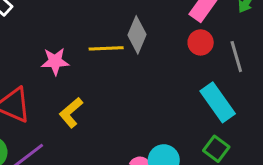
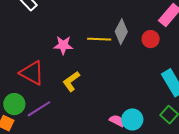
red circle: (201, 42) -> (151, 39), moved

